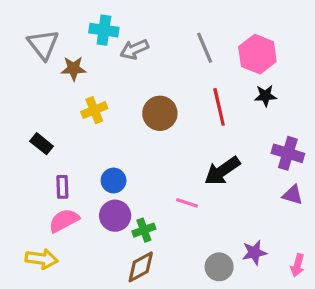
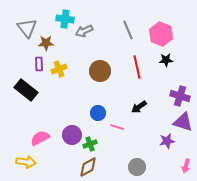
black rectangle: (42, 144) -> (26, 90), size x1.6
black arrow: (222, 171) -> (139, 107), size x0.7
blue circle: (114, 180) -> (98, 113), moved
purple rectangle: (62, 187) -> (39, 64), moved
purple triangle: (293, 195) -> (183, 122), size x1.5
purple star: (254, 252) -> (167, 141), moved

